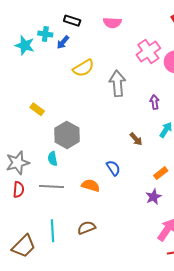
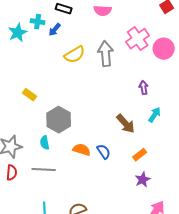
cyan star: (25, 45) -> (18, 33), turned 30
gray arrow: (117, 83) -> (106, 54), moved
brown arrow: (136, 139) -> (126, 124), size x1.5
orange rectangle: (161, 173) -> (140, 155), moved
orange semicircle: (91, 185) -> (82, 150), moved

